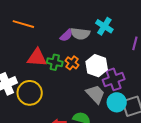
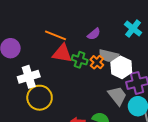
orange line: (23, 24) -> (55, 35), moved
gray semicircle: (80, 34) -> (109, 56), moved
yellow circle: (30, 93) -> (40, 98), moved

